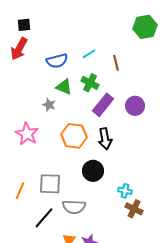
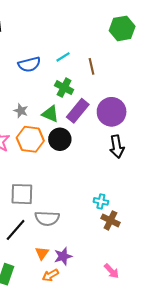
green triangle: (64, 87) -> (50, 114), moved
purple circle: (135, 106) -> (112, 112), size x1.4
orange hexagon: (74, 136) -> (30, 139), moved
black arrow: (105, 139) -> (117, 147), moved
black circle: (93, 171) -> (60, 139), moved

